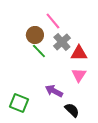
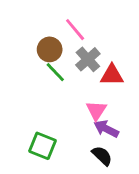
pink triangle: (79, 75) -> (96, 110), moved
purple arrow: (54, 91) -> (106, 129), moved
green square: (19, 103) -> (43, 146), moved

